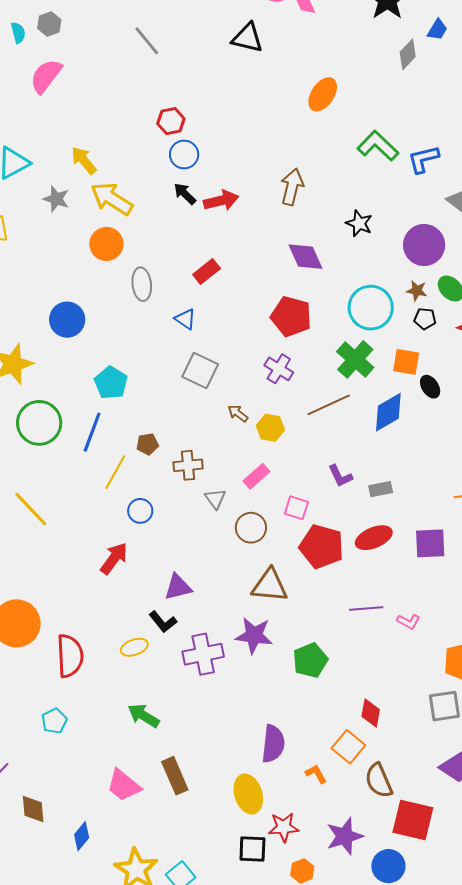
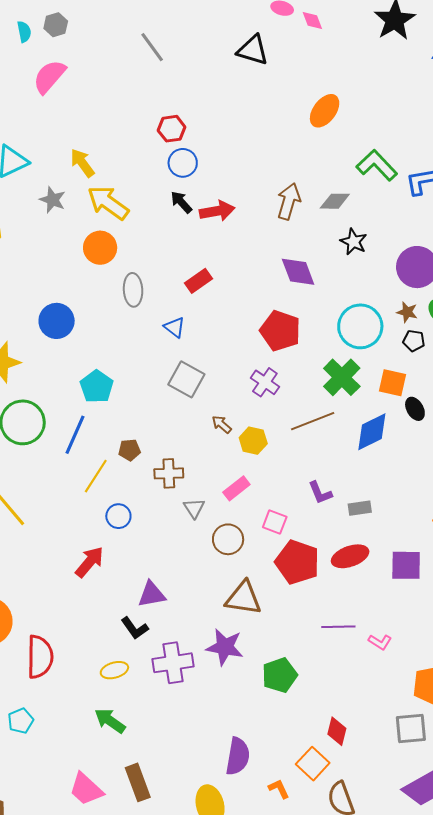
gray diamond: (408, 54) -> (335, 201), moved, turned 44
yellow ellipse: (134, 647) -> (114, 670), moved

